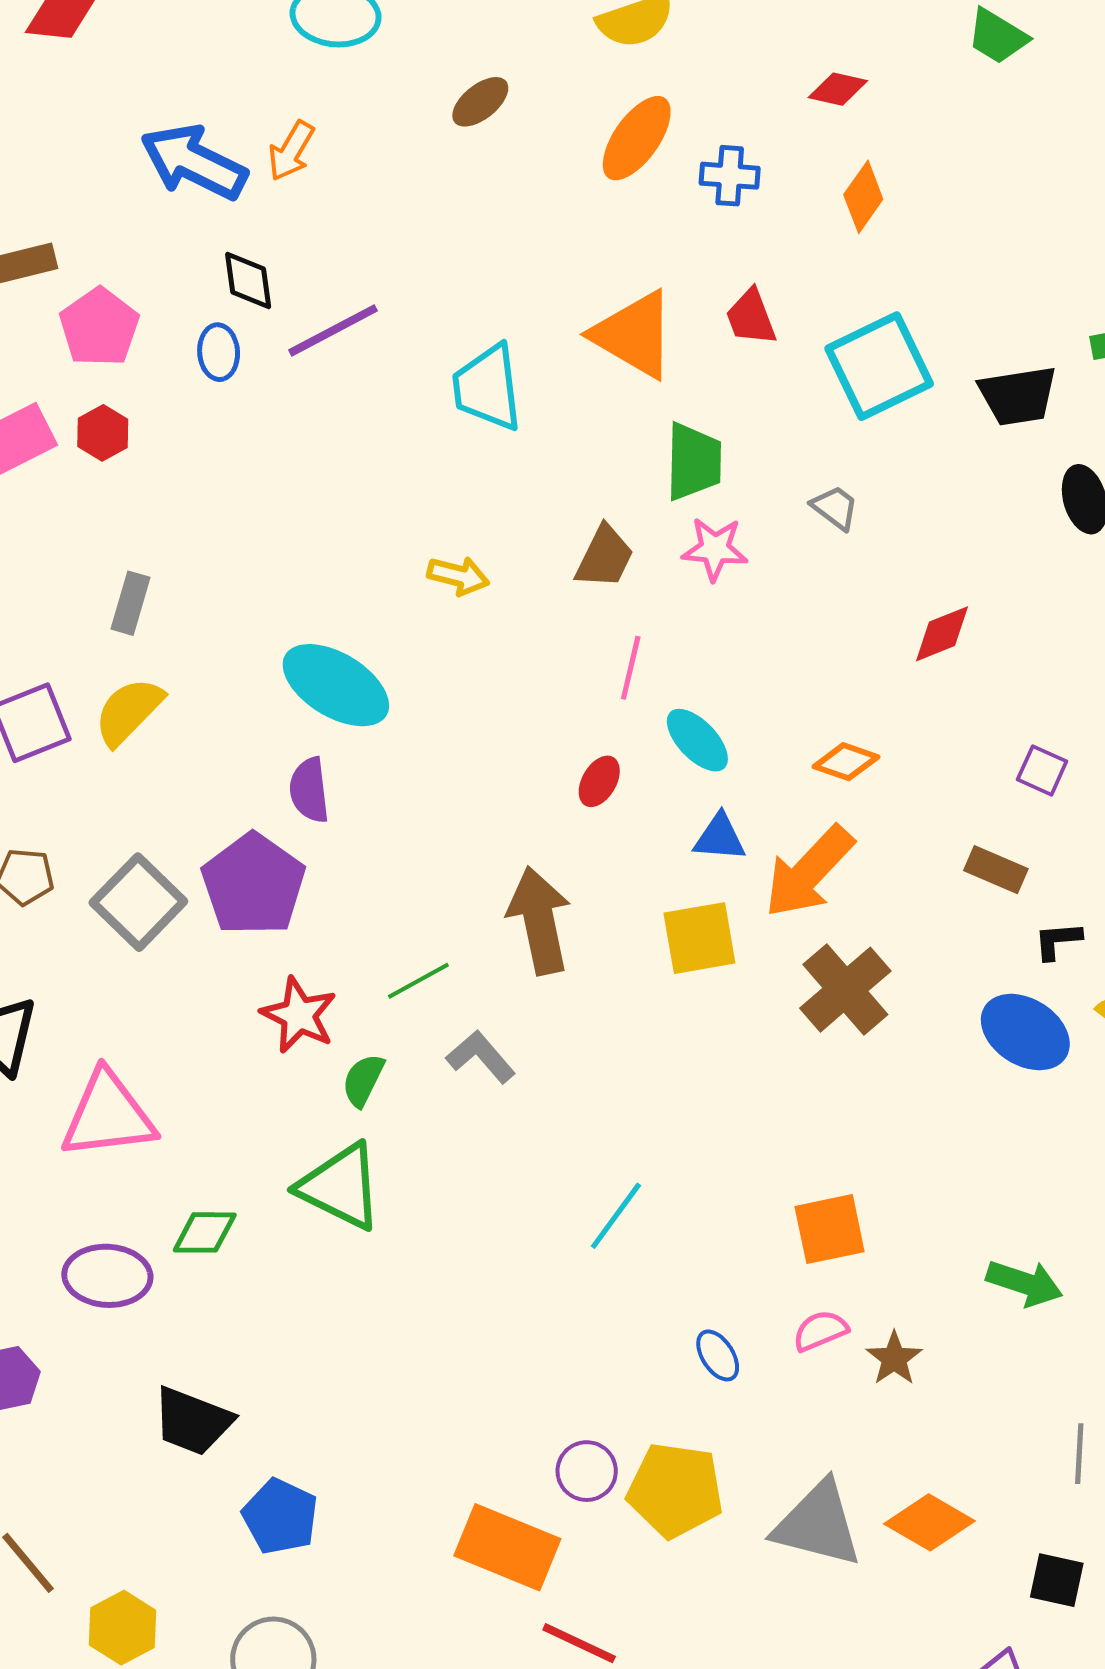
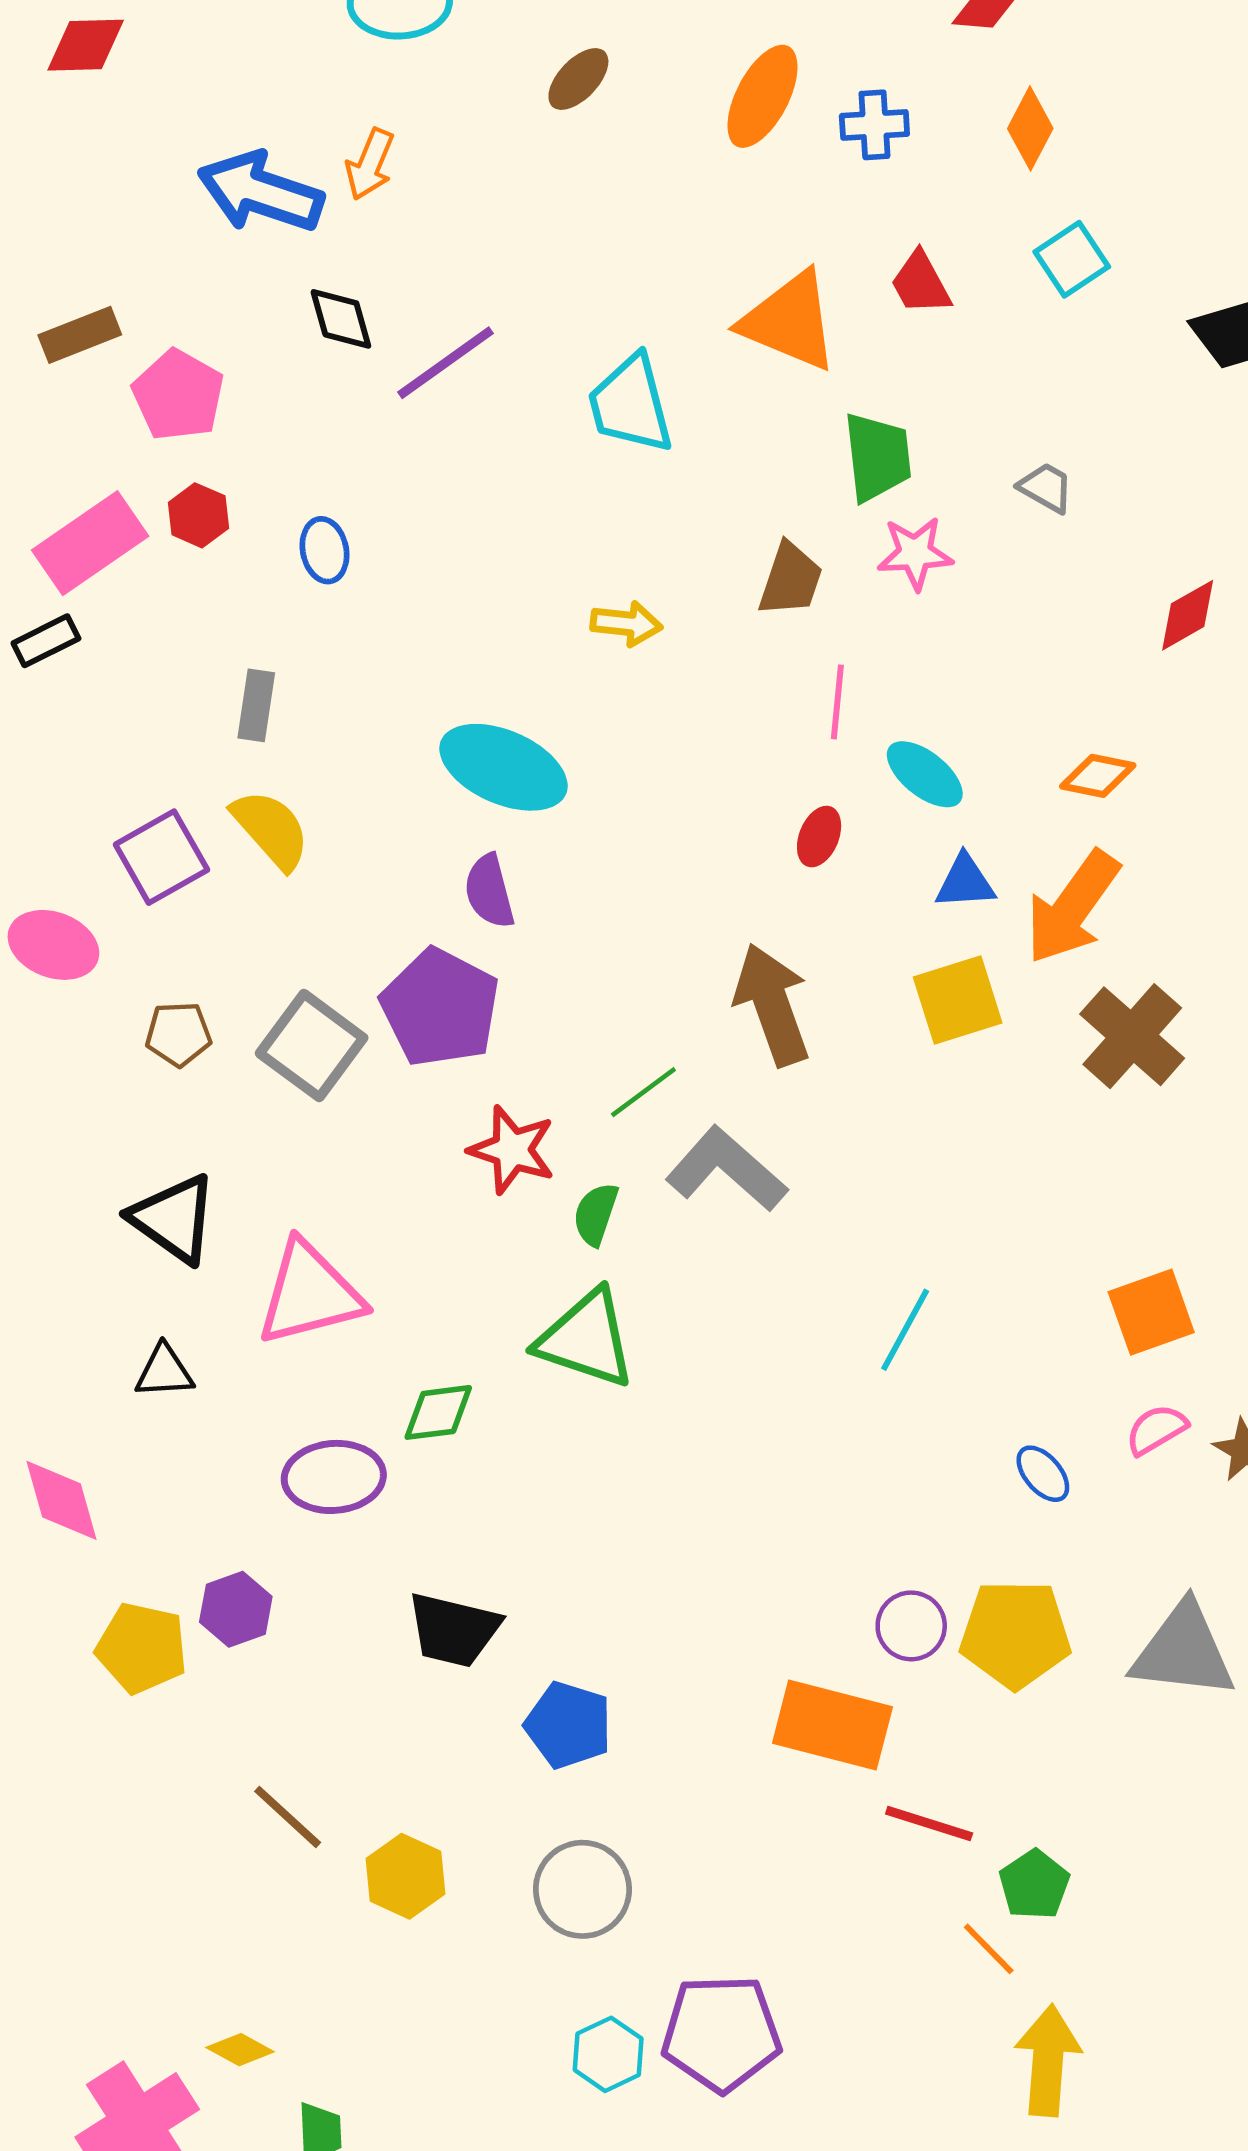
blue ellipse: (219, 352) -> (325, 550), moved
cyan square: (879, 366) -> (1072, 259), moved, size x0.6
yellow semicircle: (129, 711) -> (271, 829), turned 102
gray L-shape: (481, 1057) -> (726, 1169), size x1.5

